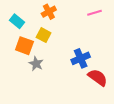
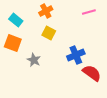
yellow square: (44, 35) -> (49, 33), moved
orange square: (24, 46) -> (13, 43), moved

